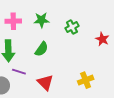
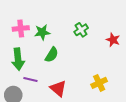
green star: (41, 20) -> (42, 32), moved

